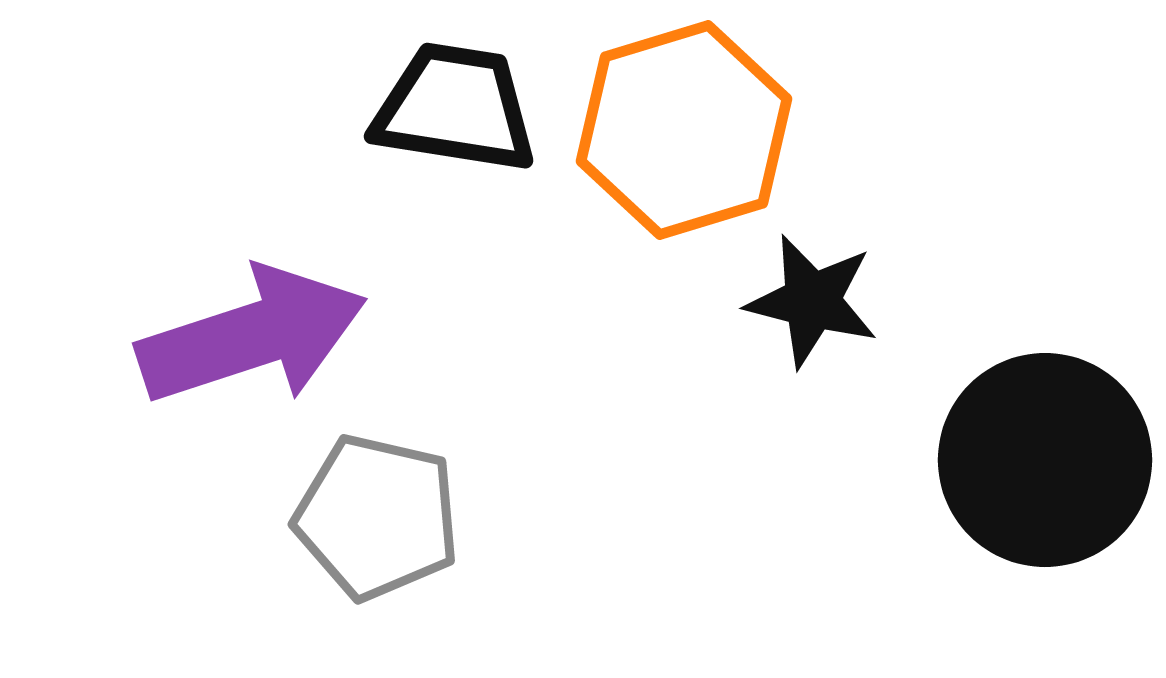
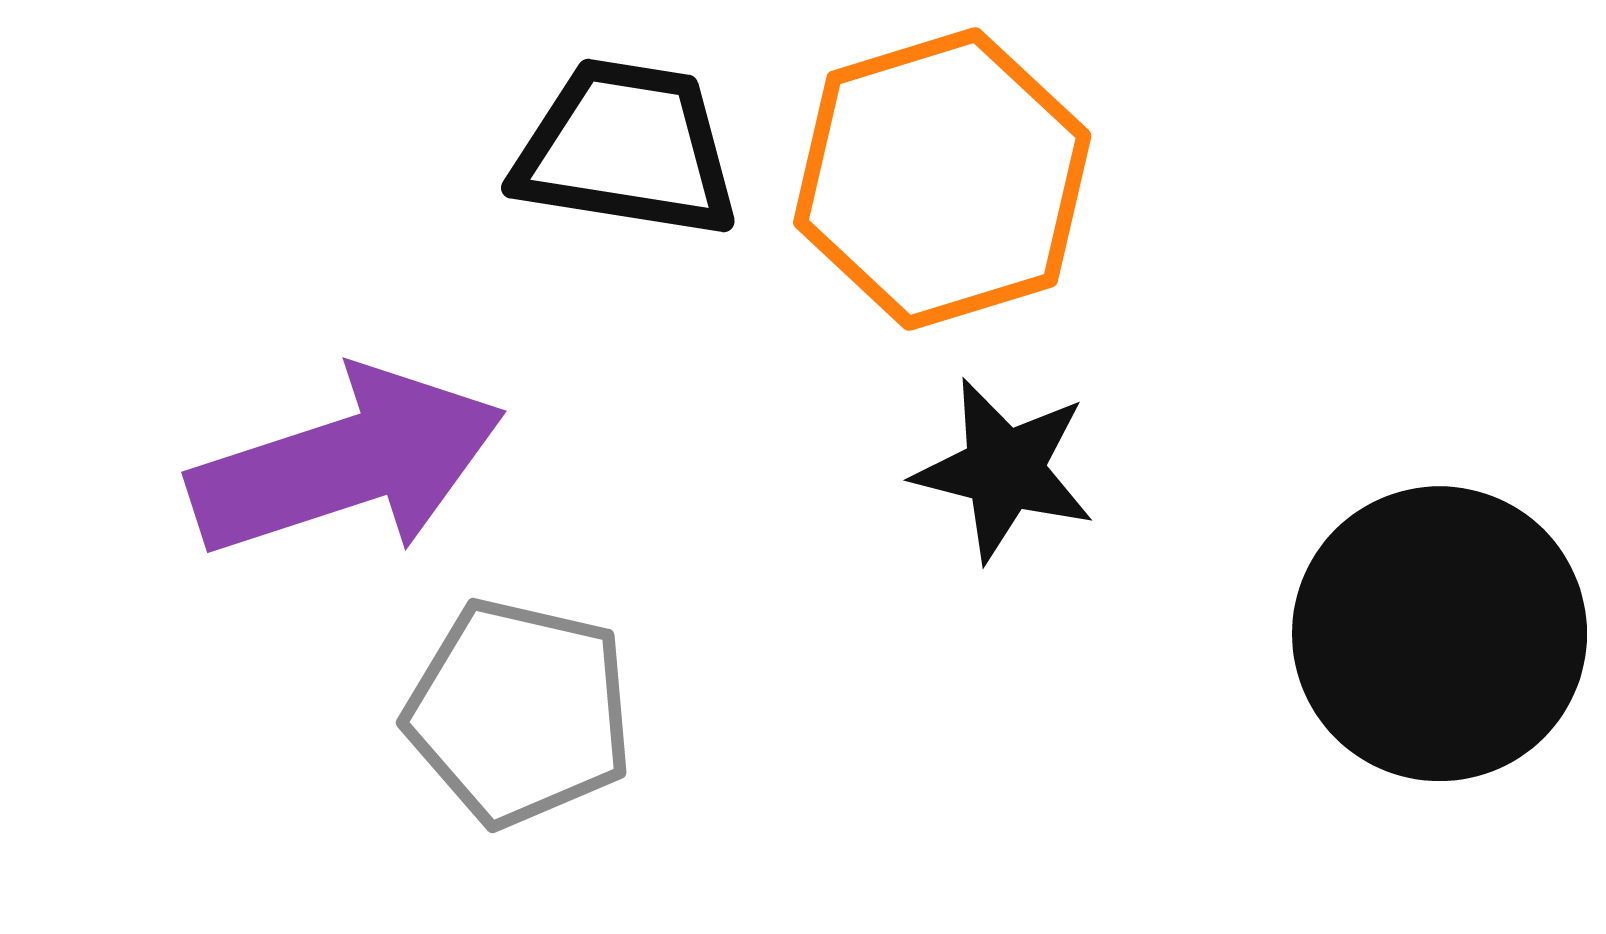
black star: (812, 301) -> (1004, 470), moved

